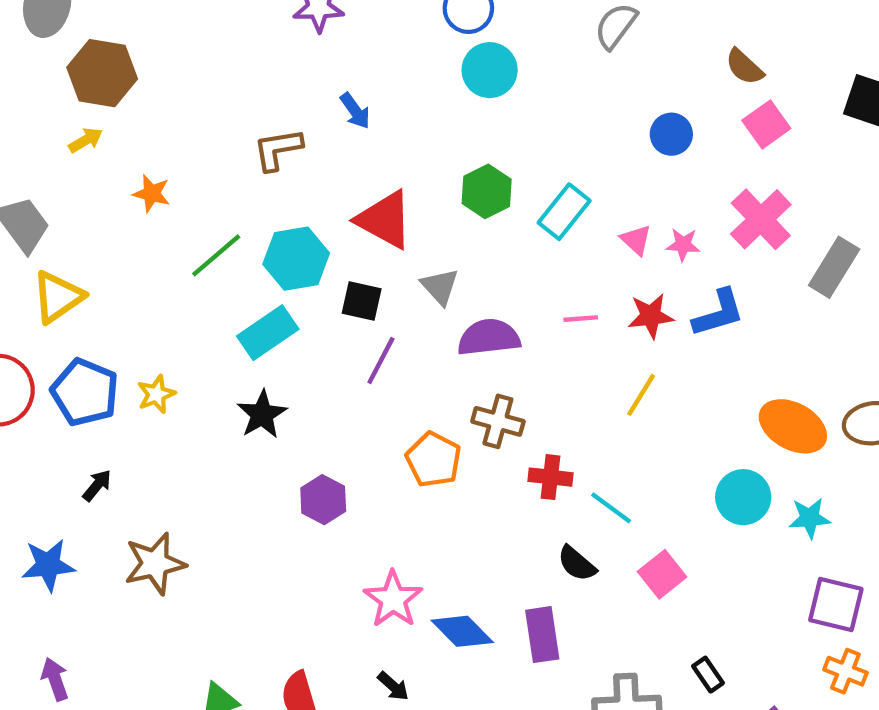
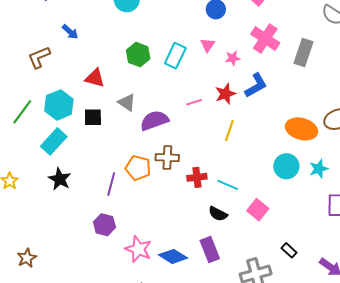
red triangle: (385, 220) -> (95, 78), size x0.7
pink triangle: (636, 240) -> (208, 45), moved, turned 35
purple line: (381, 360) -> (111, 184), moved
orange pentagon: (434, 460) -> (138, 168), moved
purple hexagon: (323, 500) -> (104, 225), moved
brown star: (155, 564) -> (27, 258), size x0.7

